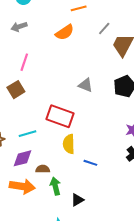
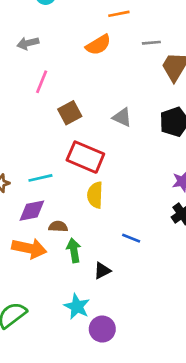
gray arrow: (19, 27) -> (28, 43), moved
gray line: (104, 28) -> (151, 43), turned 40
brown square: (16, 90) -> (70, 113), moved
blue line: (90, 163) -> (131, 238), moved

